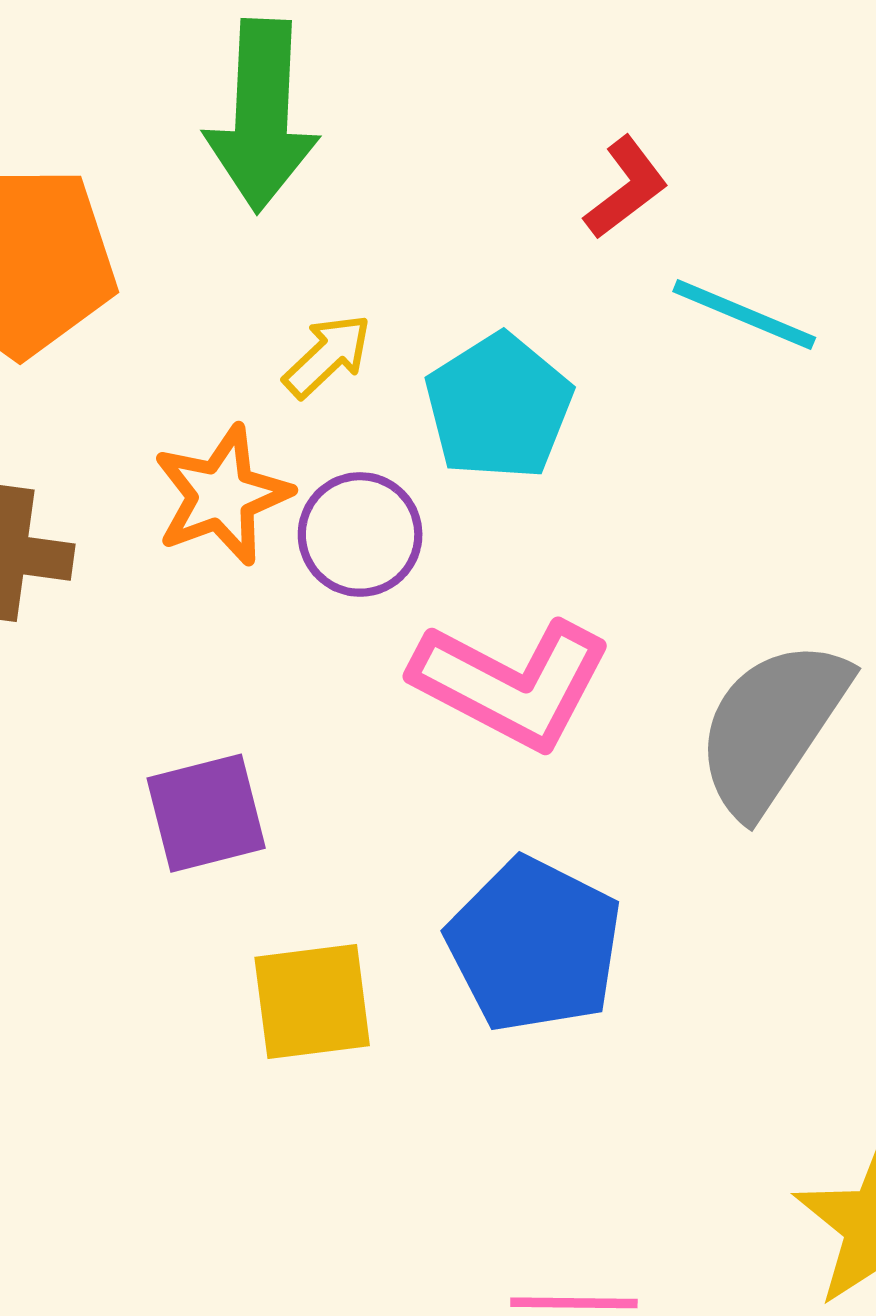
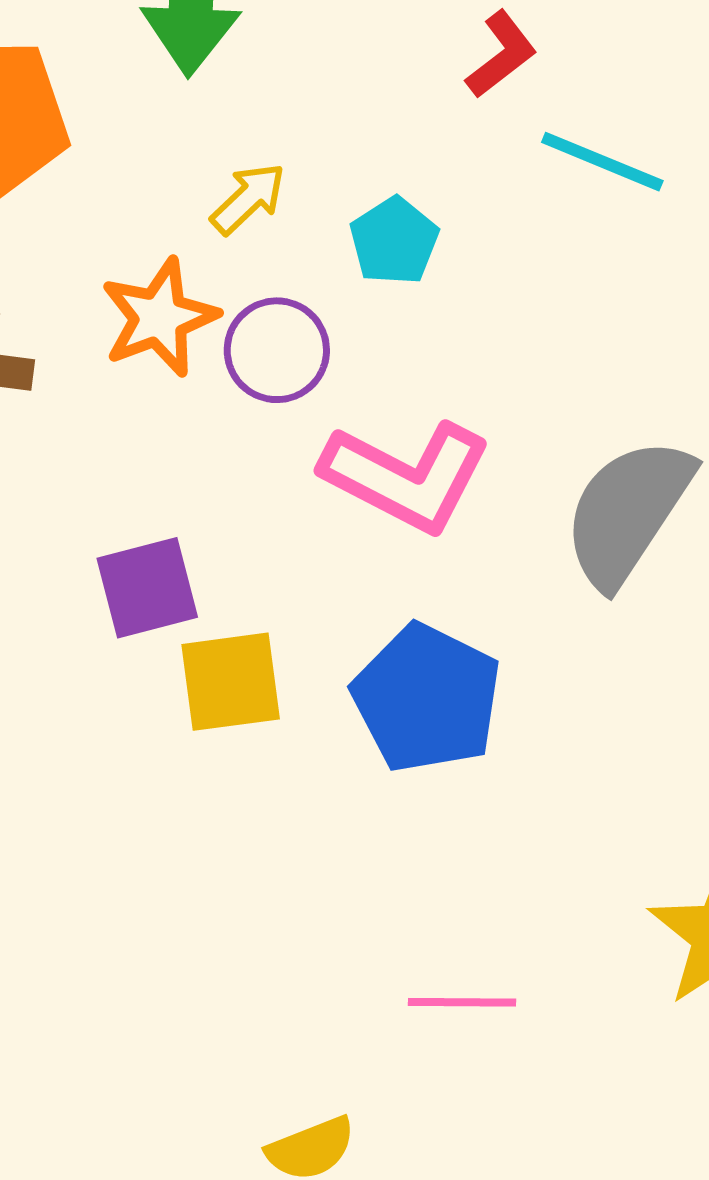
cyan pentagon: (499, 407) -> (394, 241), size x0.7
yellow square: (312, 1001) -> (231, 682), moved

